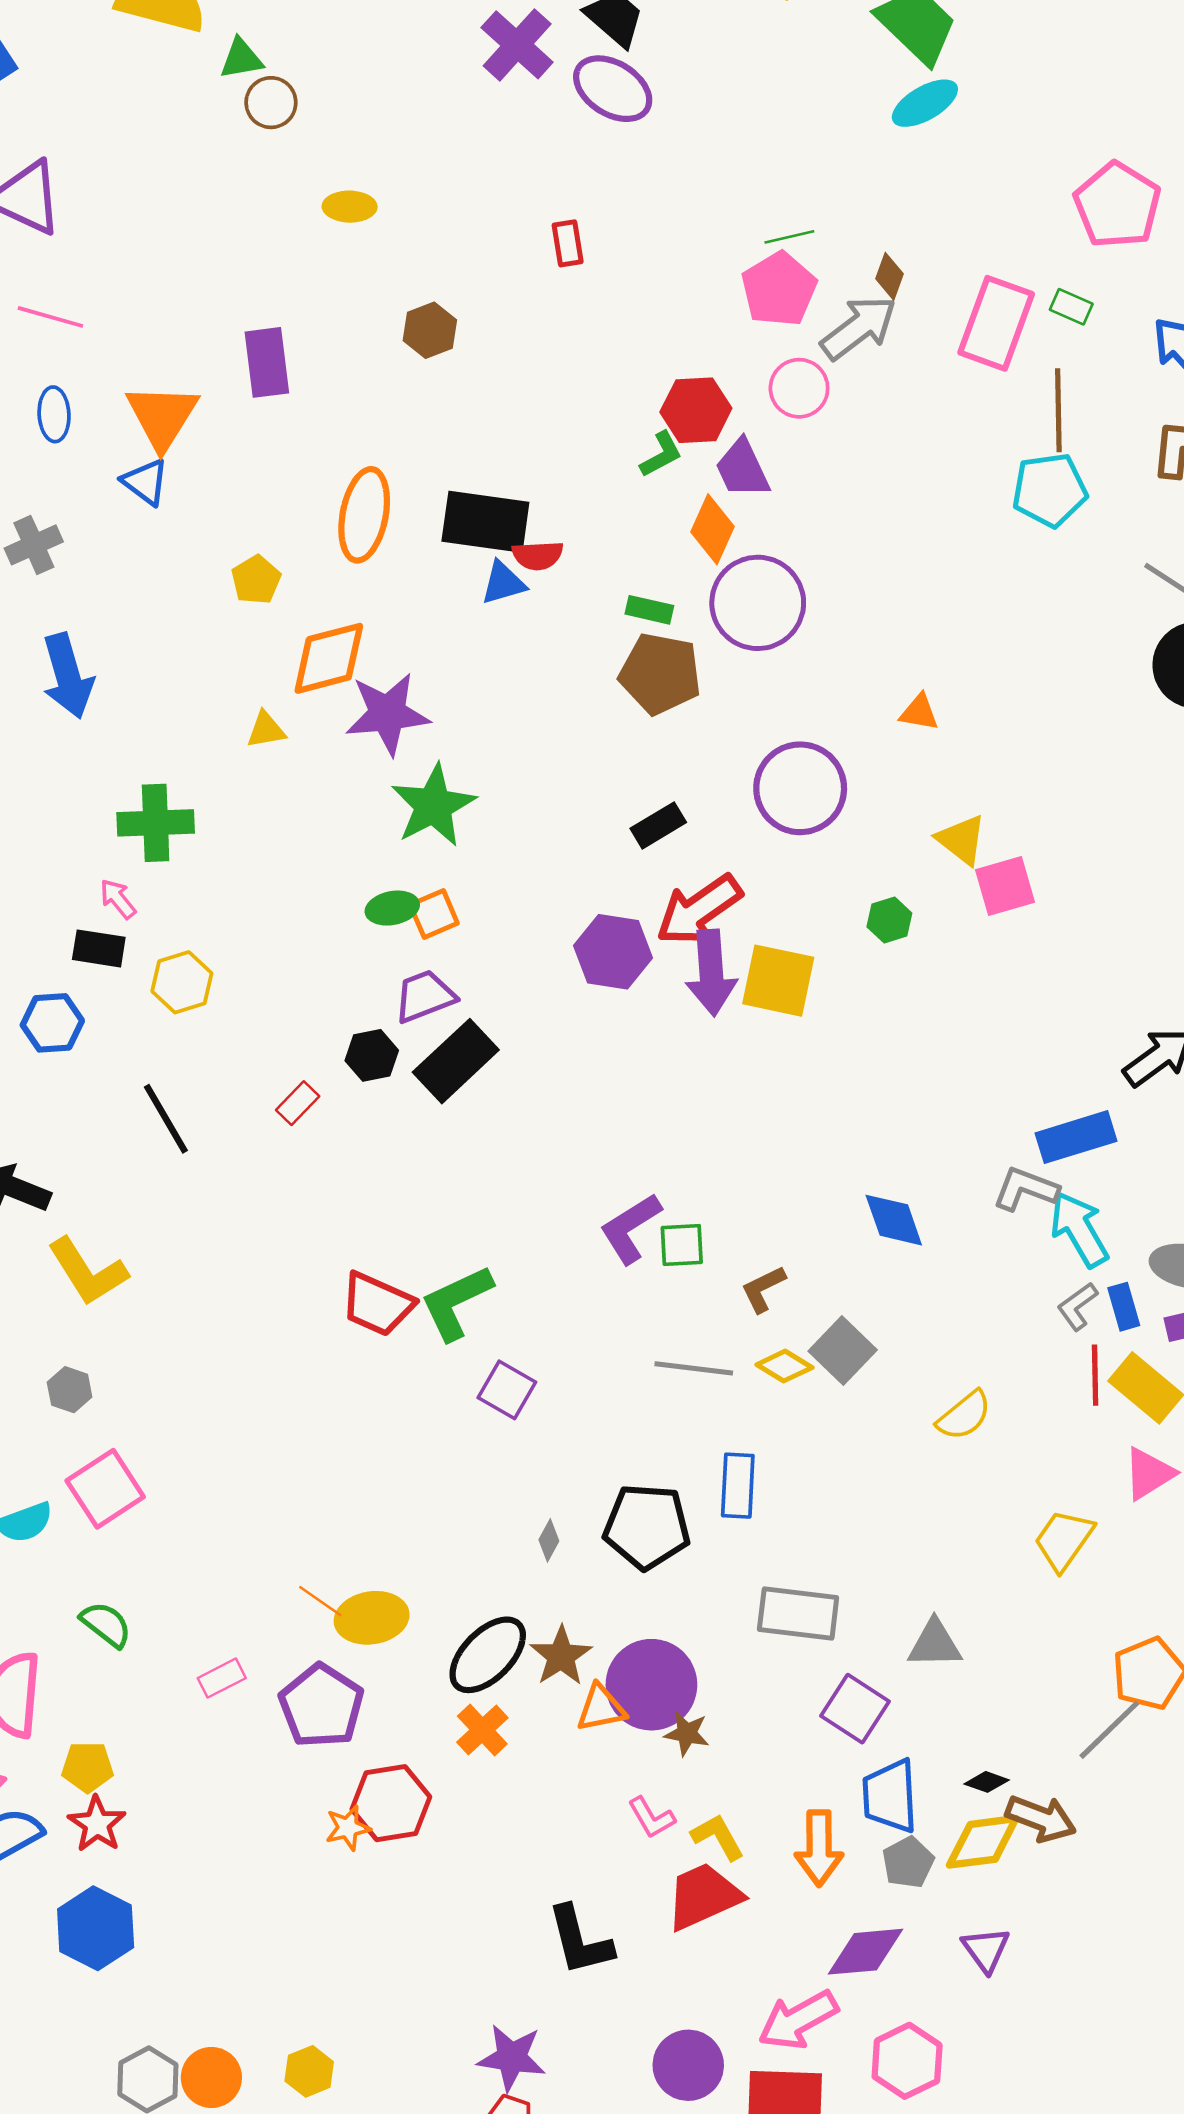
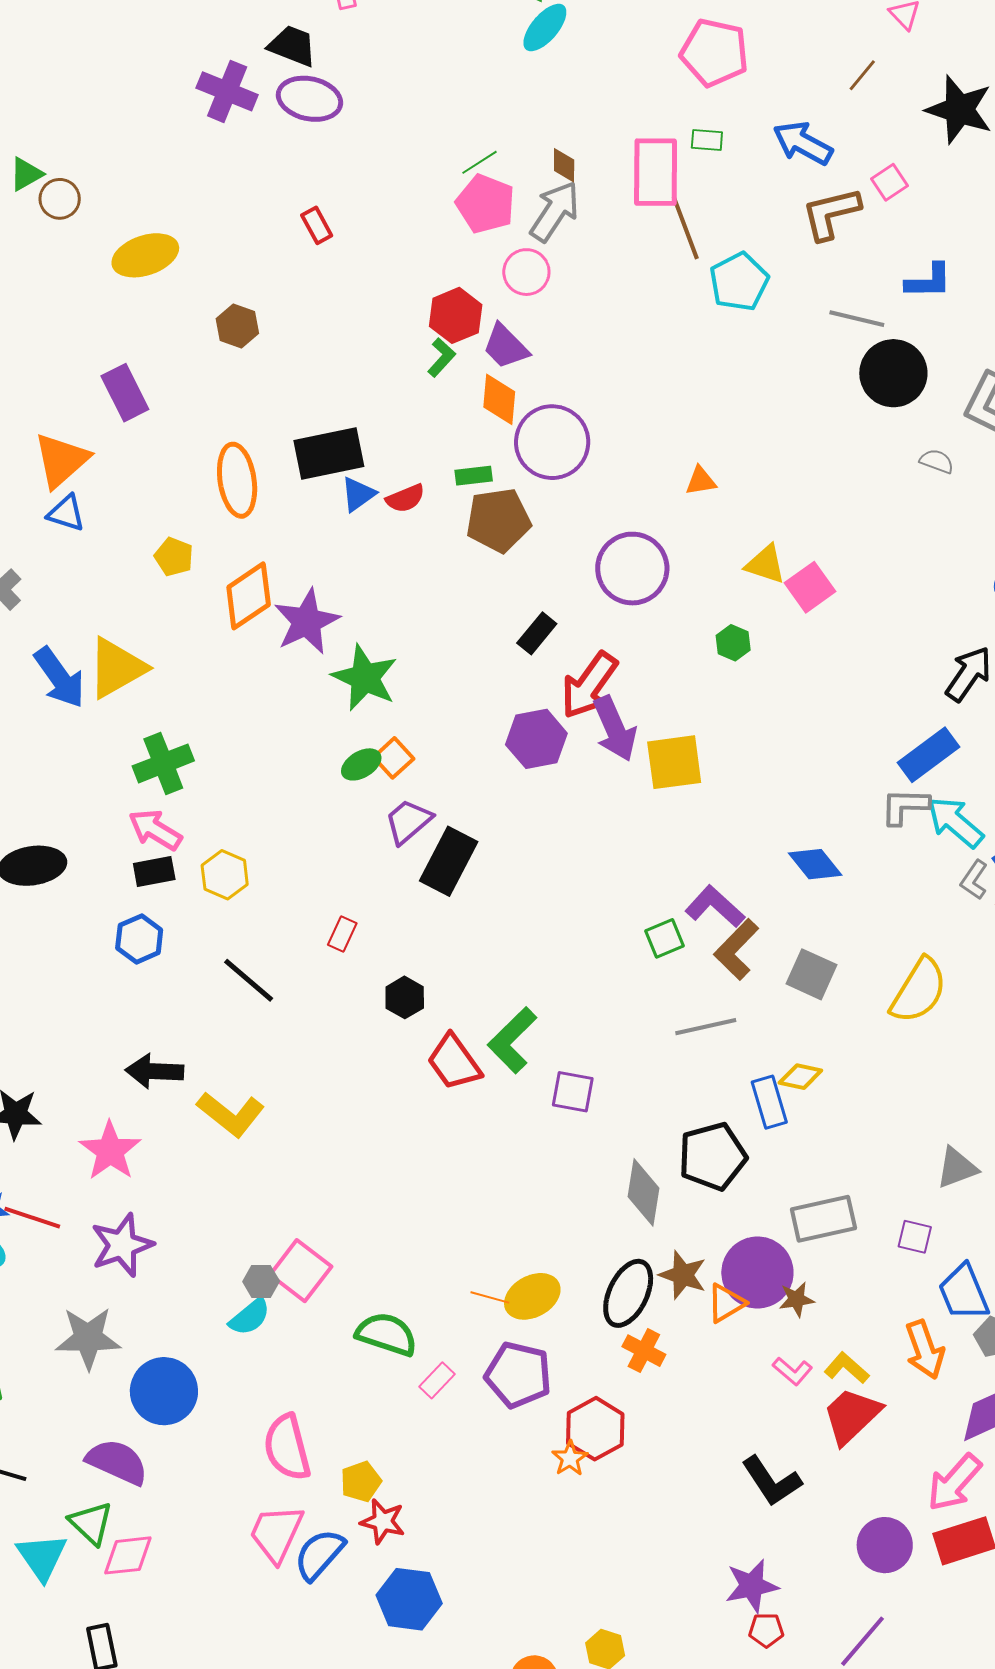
yellow ellipse: (350, 207) -> (145, 255), size x1.6
brown line: (1058, 410) -> (685, 228), moved
orange triangle: (162, 416) -> (61, 460), turned 36
red semicircle: (538, 555) -> (405, 498), moved
yellow triangle: (266, 730) -> (117, 668), moved, size x2.0
pink arrow: (118, 899) -> (155, 830), size x1.6
yellow square: (778, 981) -> (674, 762), moved
black hexagon: (372, 1055) -> (405, 997), moved
purple L-shape: (631, 1228) -> (715, 906), moved, turned 94
brown L-shape: (763, 1289) -> (736, 950), size x1.5
red trapezoid: (377, 1304) -> (454, 1062), turned 50
yellow diamond: (784, 1366) -> (800, 1077), moved
gray hexagon: (70, 1390) -> (261, 1281), moved
yellow semicircle: (964, 1416) -> (919, 991), size x1.5
gray diamond: (549, 1540) -> (644, 1192), size x2.0
gray rectangle: (798, 1614) -> (823, 1219), moved
green semicircle: (106, 1624) -> (387, 1334), moved, size x1.4
purple square: (855, 1709) -> (915, 1237), size x0.7

